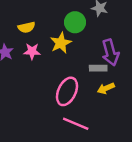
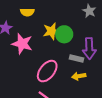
green circle: (75, 22) -> (64, 34), moved
pink star: (32, 51) -> (22, 44), moved, size x1.5

